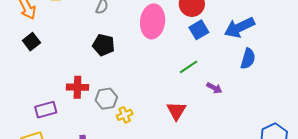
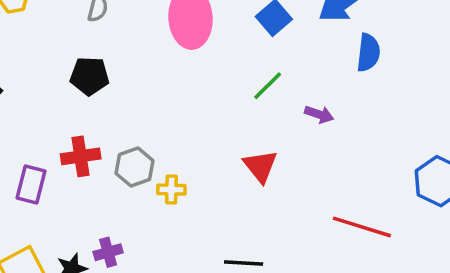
black pentagon: (104, 45) -> (90, 76), moved
purple rectangle: (46, 110) -> (31, 184), moved, turned -50
yellow cross: (125, 115) -> (171, 190), turned 35

